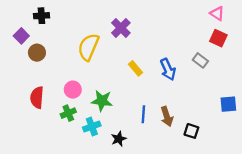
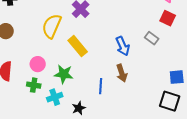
yellow rectangle: (135, 68) -> (78, 46), moved, size x1.5
green cross: (68, 113) -> (34, 85), turned 32
brown arrow: (167, 116) -> (122, 73), moved
black square: (191, 131) -> (170, 101), moved, size x1.5

